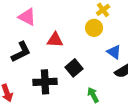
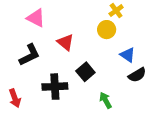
red triangle: (55, 40) -> (65, 42), turned 36

